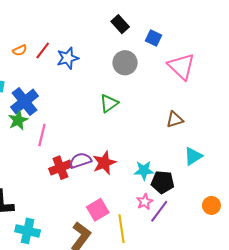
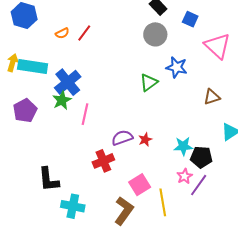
blue star: (68, 58) -> (177, 67), moved, turned 30
gray circle: (125, 63) -> (155, 34), moved
red star: (104, 163) -> (145, 140), size x0.6
red cross: (60, 168) -> (103, 161), moved

